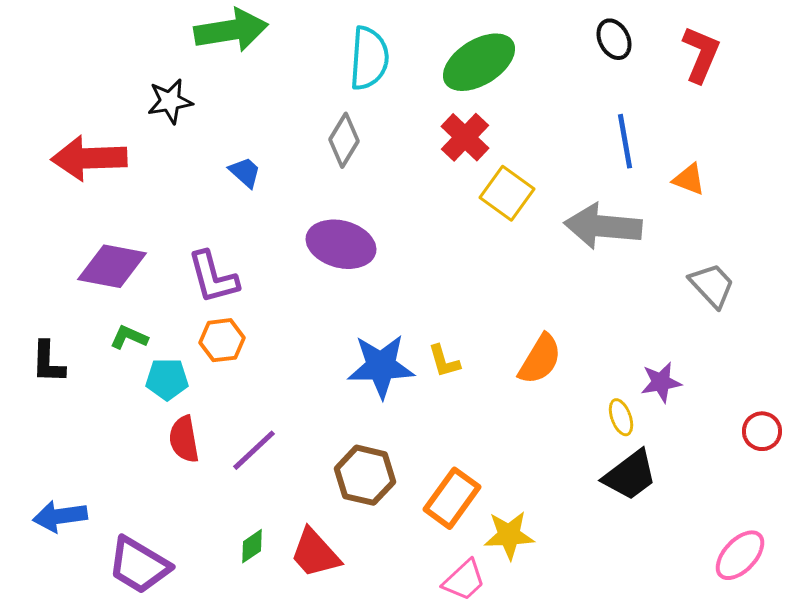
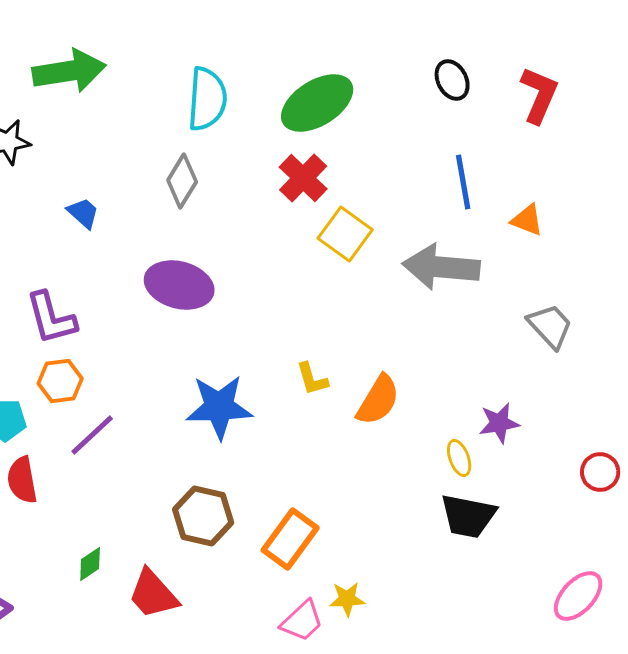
yellow L-shape: (444, 361) -> (312, 379), moved
purple line: (254, 450) -> (92, 435), moved
black trapezoid: (630, 475) -> (468, 516), turned 48
yellow star: (509, 535) -> (347, 599), moved, size x0.7
green diamond: (252, 546) -> (90, 564), moved

